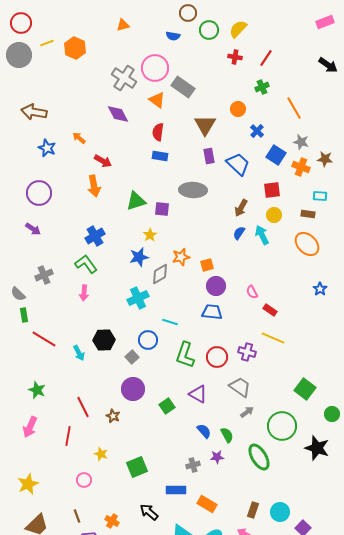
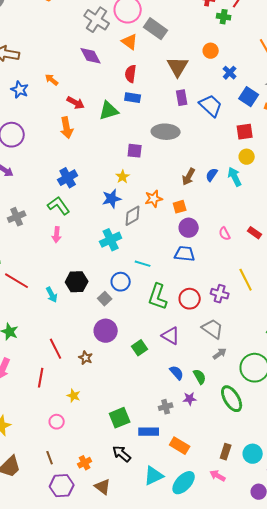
green cross: (262, 87) -> (224, 17), moved, turned 32
green triangle: (136, 201) -> (109, 111), moved
brown arrow: (241, 208) -> (189, 177), moved
red rectangle: (270, 310) -> (255, 233), moved
yellow line: (273, 338) -> (246, 280), turned 40
green square: (137, 467) -> (120, 418), moved
orange cross: (112, 521) -> (85, 463), turned 32

